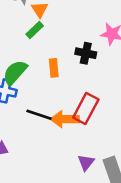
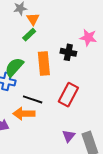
orange rectangle: (54, 68) -> (44, 64), size x1.6
orange arrow: (65, 119) -> (24, 114), moved

